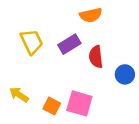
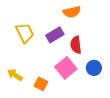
blue circle: (125, 74) -> (94, 68), moved
pink square: (79, 103) -> (66, 68), moved, turned 35

